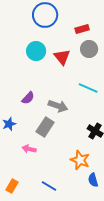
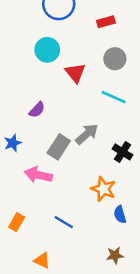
gray circle: (89, 49) -> (115, 59), moved
red triangle: (62, 57) -> (75, 73), moved
gray arrow: (58, 106) -> (87, 134), moved, turned -60
pink arrow: (29, 149) -> (38, 175), size x1.5

